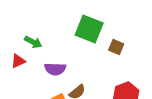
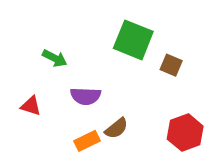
red triangle: (18, 61) -> (31, 106), moved, turned 42

